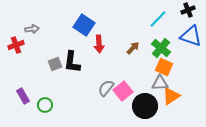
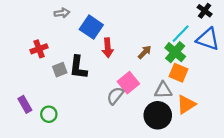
black cross: (188, 10) -> (205, 11), turned -32
cyan line: (158, 19) -> (181, 34), moved
gray arrow: (32, 29) -> (62, 13), moved
red cross: (16, 45) -> (39, 49), moved
gray triangle: (160, 83) -> (163, 90), moved
pink square: (123, 91) -> (128, 83), moved

